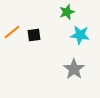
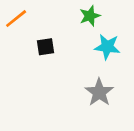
orange line: (12, 32) -> (16, 19), moved

